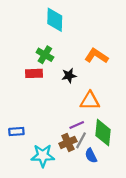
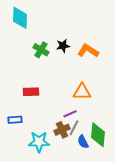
cyan diamond: (55, 20) -> (20, 18), moved
red rectangle: (34, 73) -> (31, 92), moved
black star: (69, 76) -> (63, 46), moved
green diamond: (103, 133) -> (98, 135), moved

